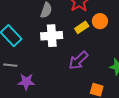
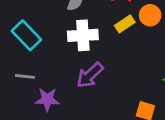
purple arrow: (78, 60) -> (90, 75), moved

